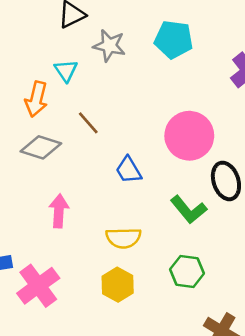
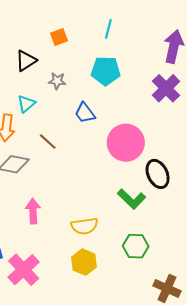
gray star: (109, 46) -> (57, 81), size x0.7
cyan triangle: (66, 71) -> (26, 104), turned 30
blue trapezoid: (129, 170) -> (85, 113), moved

